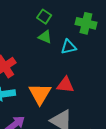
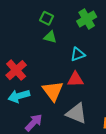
green cross: (86, 23) -> (87, 19), turned -36
cyan triangle: (68, 47) -> (78, 54), moved

